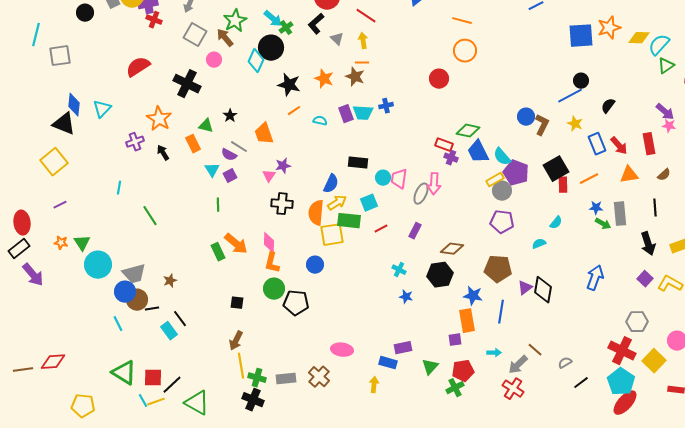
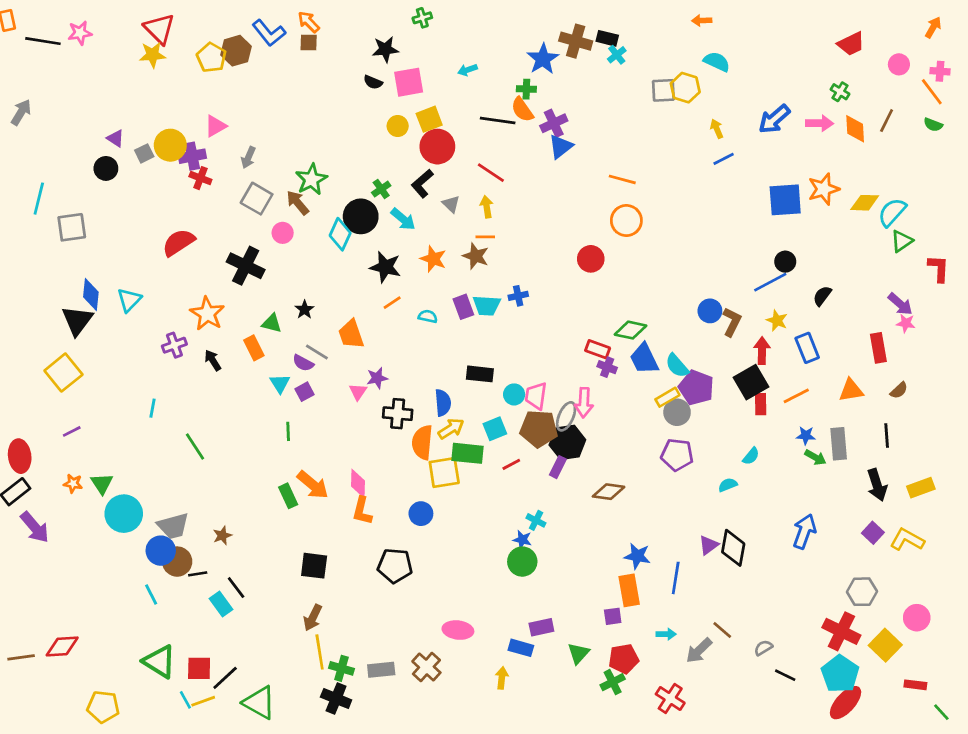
cyan arrow: (273, 19) -> (403, 219), moved
black triangle: (64, 124) -> (77, 320), turned 45
red arrow: (619, 146) -> (762, 351), moved, turned -138
blue semicircle: (331, 184) -> (443, 403), turned -30
black cross: (282, 204) -> (398, 414), moved
brown pentagon: (498, 269) -> (539, 429), moved
black hexagon: (440, 275) -> (567, 442), moved
green circle: (274, 289) -> (522, 562), moved
blue star: (406, 297) -> (522, 540), moved
black square: (237, 303) -> (314, 566), size x1.5
black line: (581, 383) -> (785, 675), turned 63
red cross: (513, 389) -> (670, 698), moved

